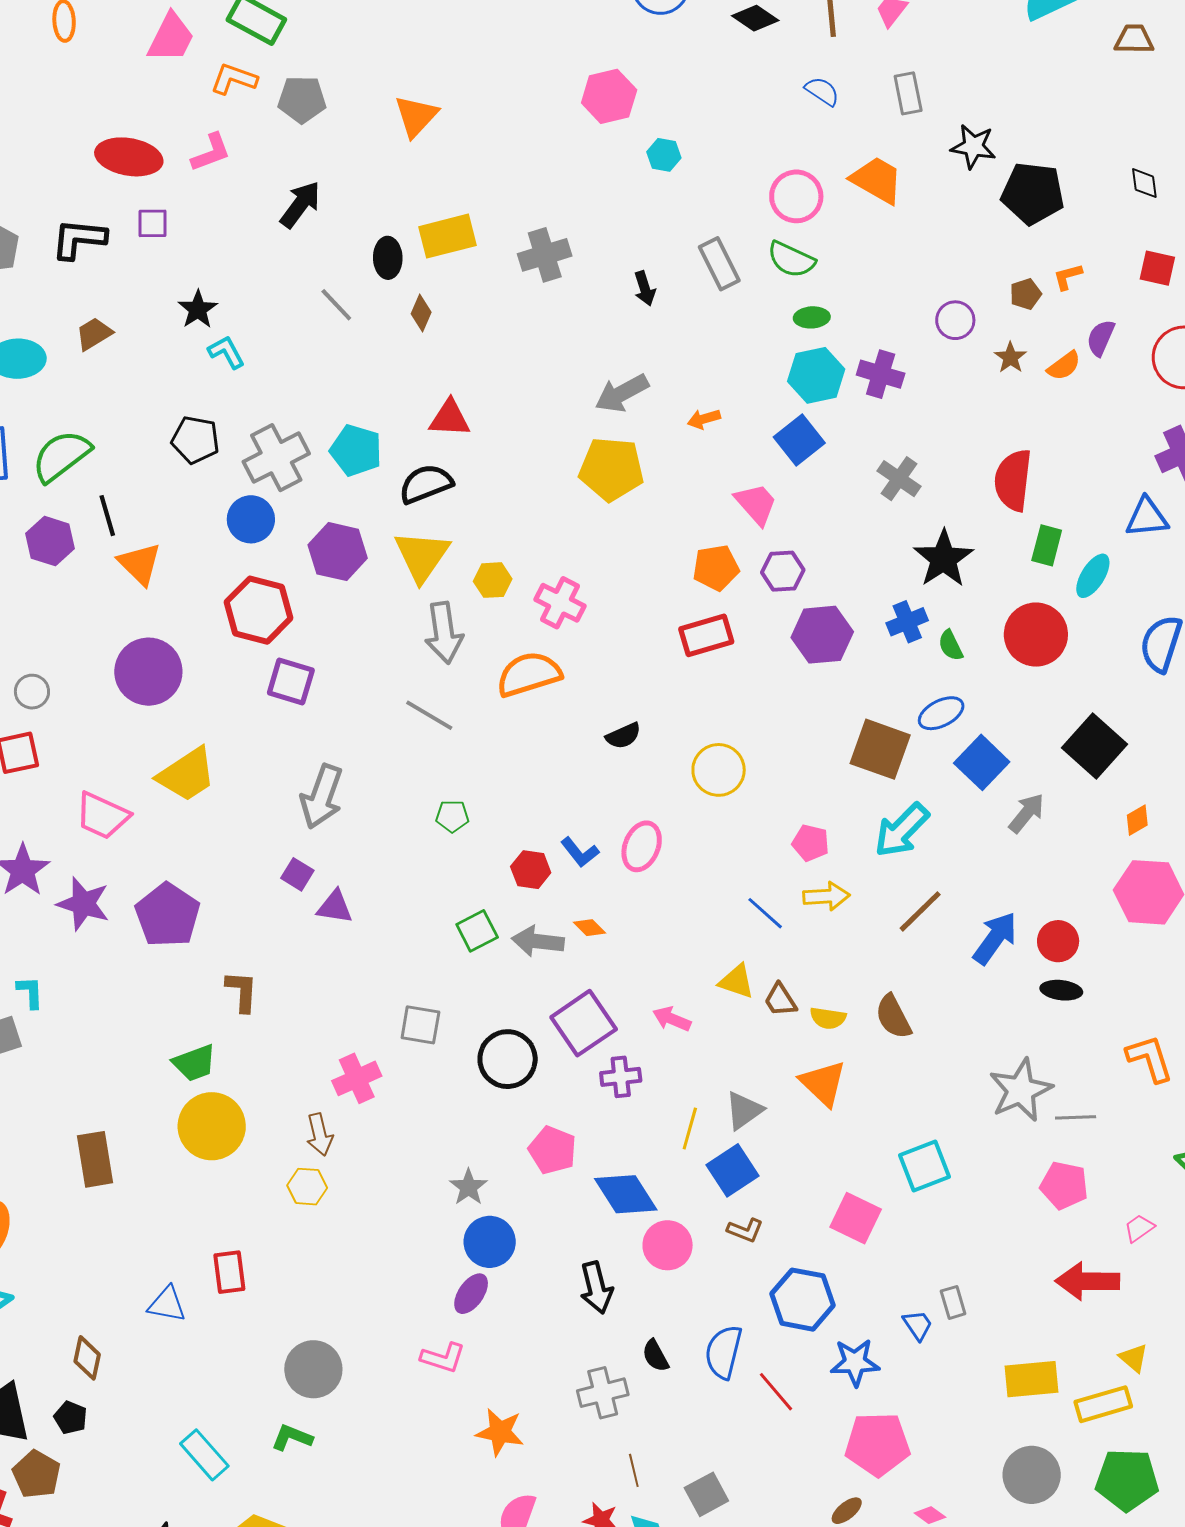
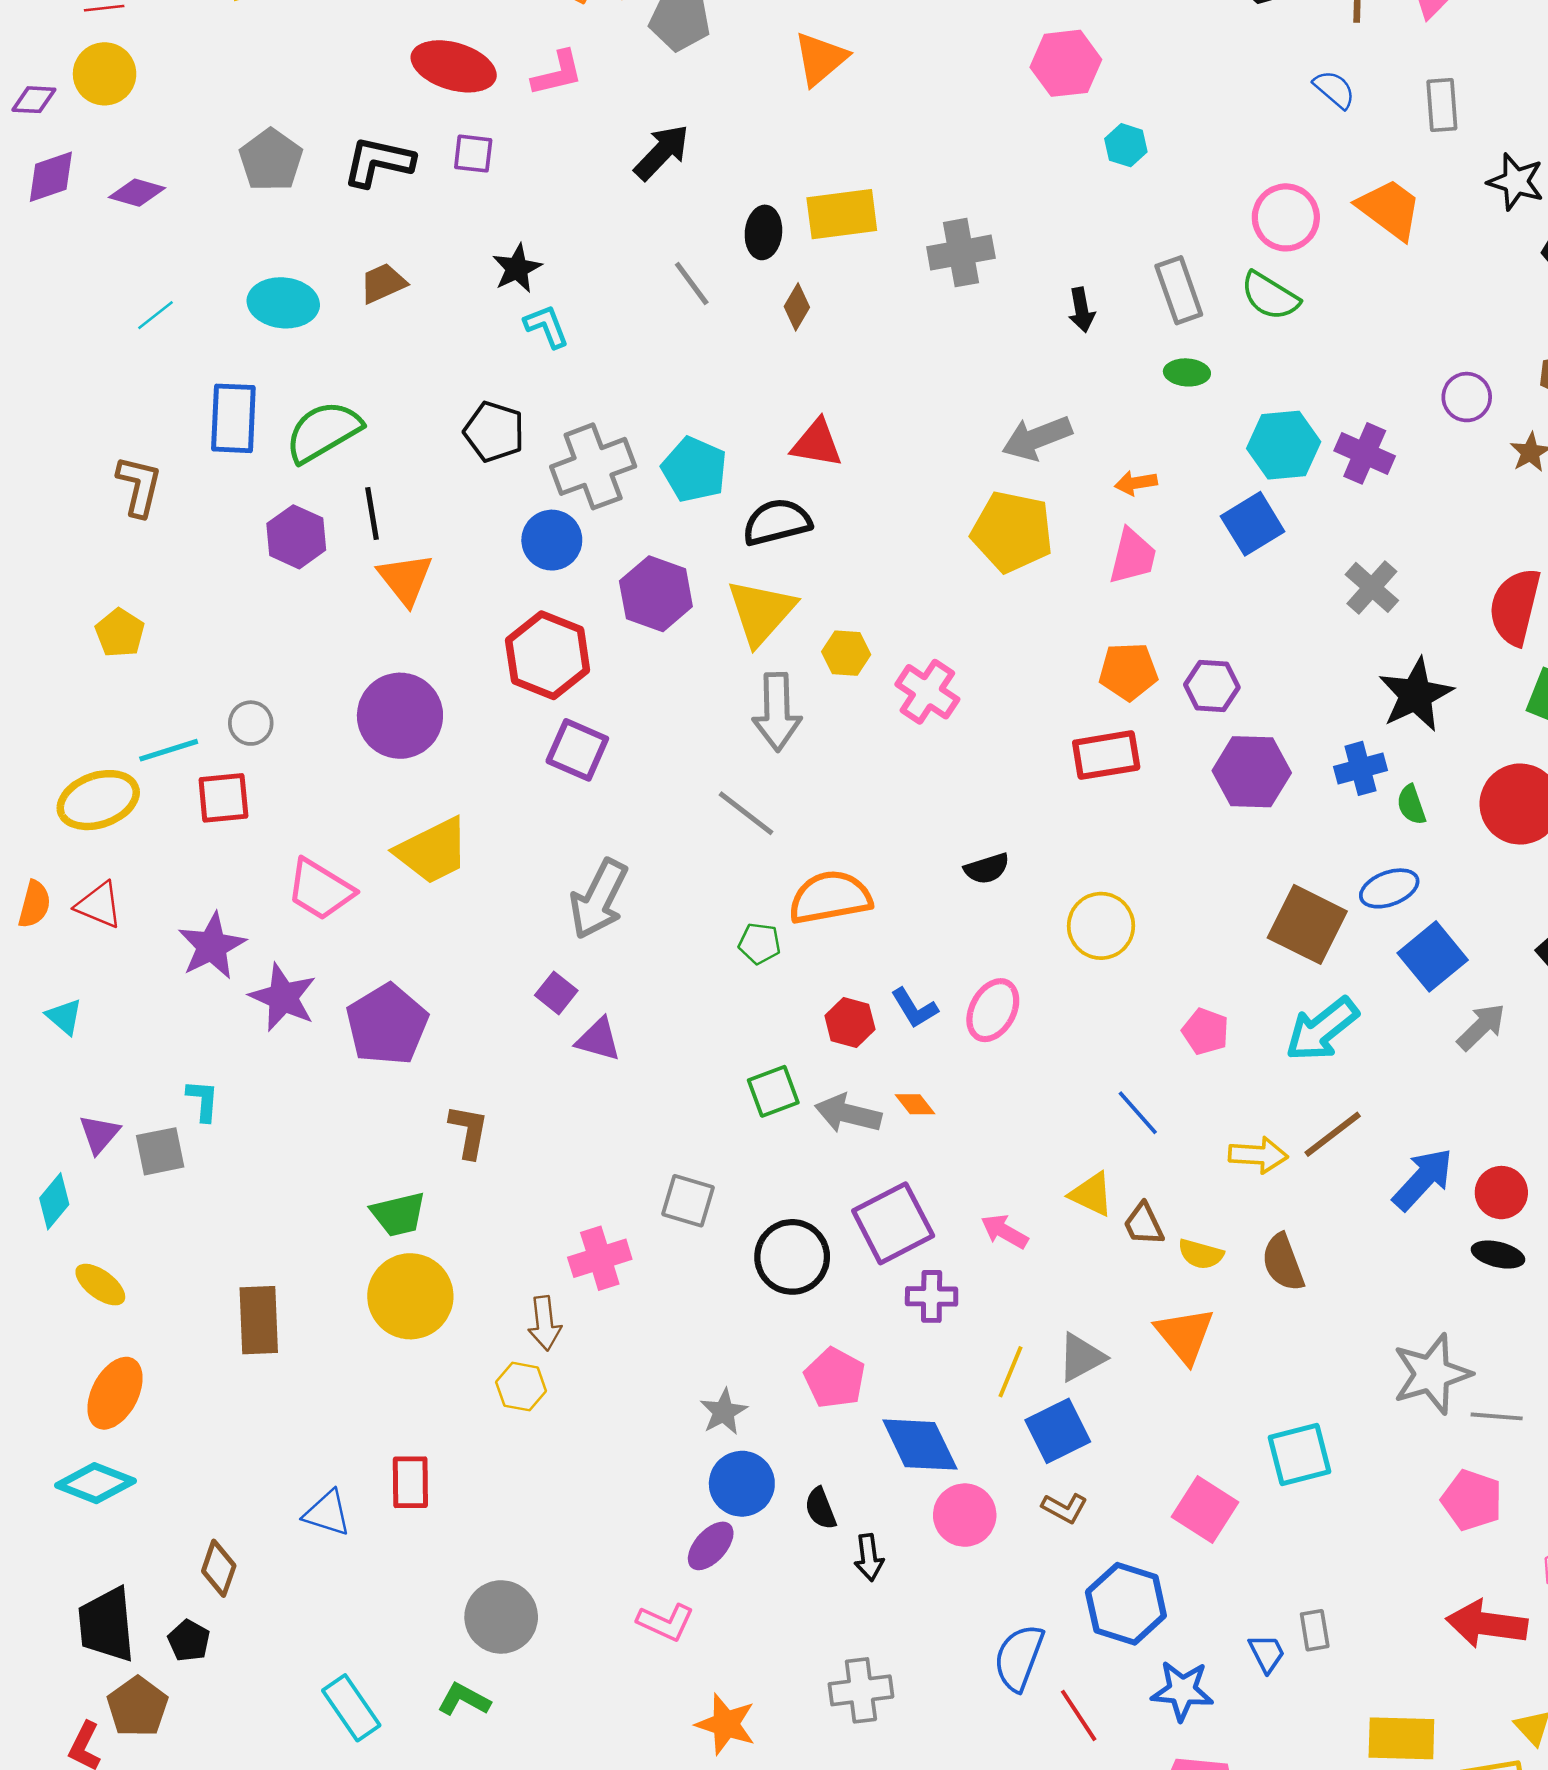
green ellipse: (812, 317) -> (1187, 372), moved
pink trapezoid: (756, 504) -> (1133, 556), moved, turned 48
orange semicircle: (529, 674) -> (830, 897), moved
yellow arrow: (826, 896) -> (1258, 1155), moved
black arrow: (596, 1288) -> (869, 1557), size x0.7
black semicircle: (655, 1356) -> (820, 1508), moved

